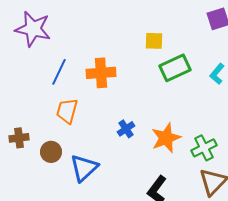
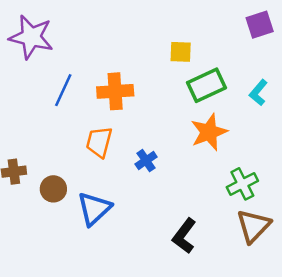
orange trapezoid: (67, 111) -> (99, 142), moved
orange star: (166, 138) -> (209, 132), moved

